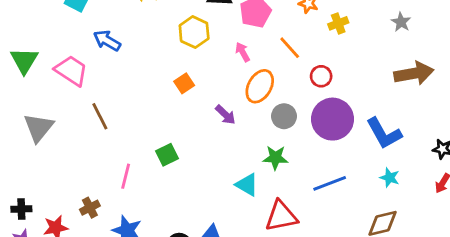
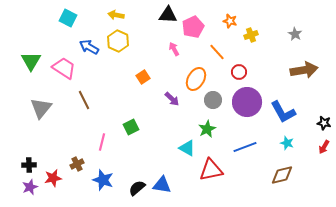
yellow hexagon: (194, 32) -> (118, 41), moved
pink arrow: (243, 52) -> (174, 49), moved
green star: (275, 158) -> (207, 129), turned -30

